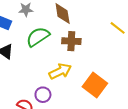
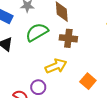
orange square: (95, 85) -> (88, 81), size x0.7

